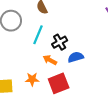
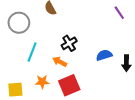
cyan line: (38, 35) -> (32, 52), moved
blue semicircle: (76, 57) -> (104, 55), moved

